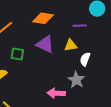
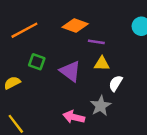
purple line: (80, 26) -> (96, 42), moved
purple triangle: (45, 44) -> (70, 71), moved

